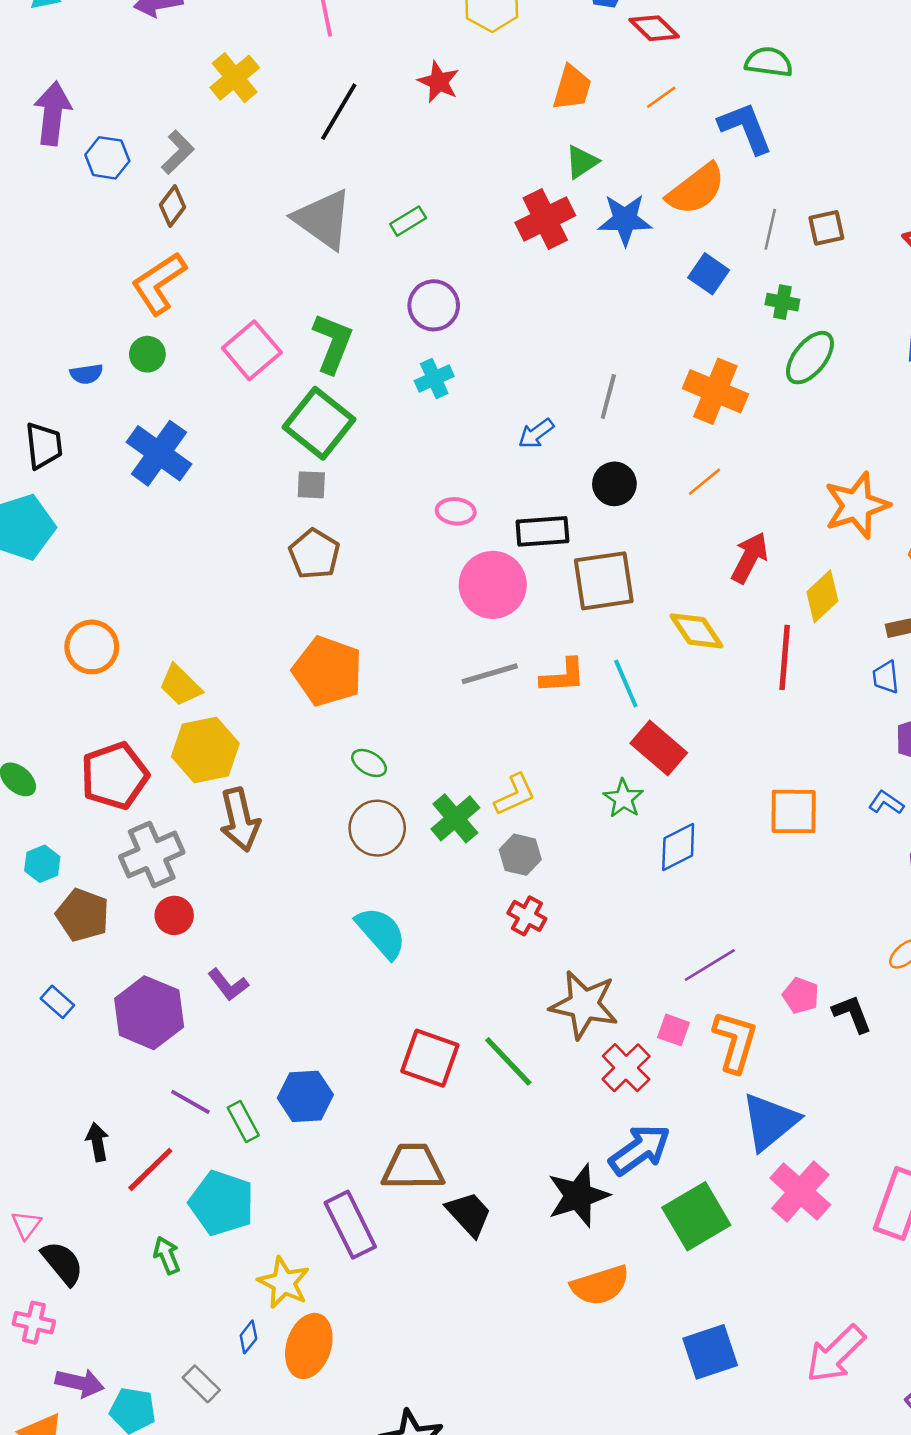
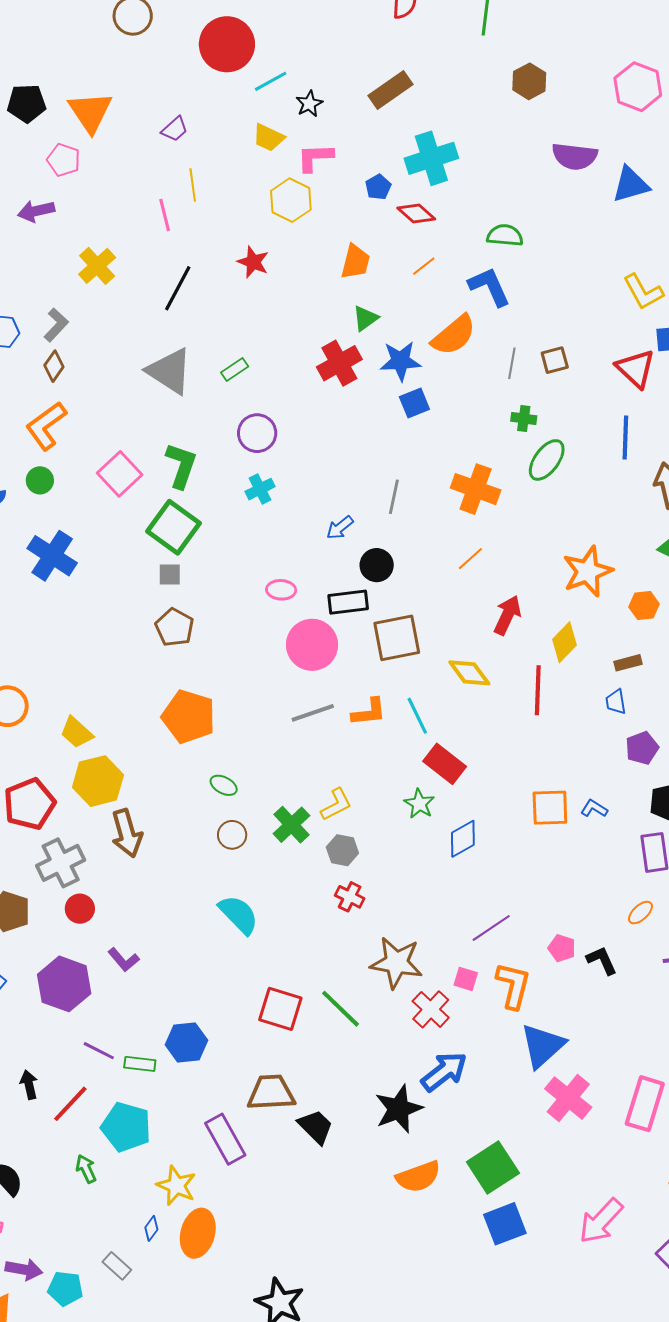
blue square: (709, 274) -> (414, 403), moved, turned 36
black circle: (614, 484) -> (377, 565), moved
blue L-shape: (886, 803) -> (594, 809), moved
brown circle: (377, 828) -> (232, 835), size x0.7
green rectangle: (243, 1121) -> (140, 1064), turned -52
green square: (696, 1216) -> (493, 1167), moved

